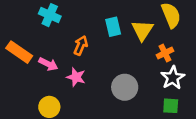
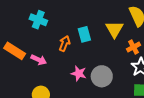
cyan rectangle: (113, 27) -> (84, 34), moved
pink star: (76, 77) -> (79, 73), moved

